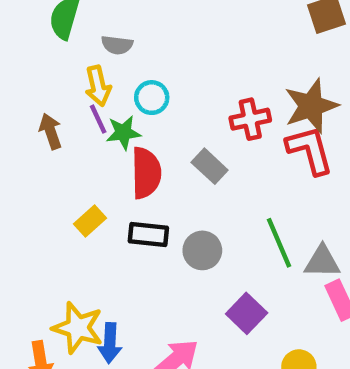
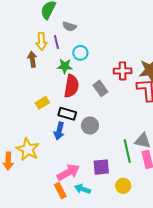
yellow arrow: (98, 86) -> (41, 41), moved
purple line: (98, 119) -> (56, 42), moved
green line: (279, 243) -> (127, 151), moved
purple square: (247, 313) -> (101, 167), moved, turned 30
blue arrow: (110, 343) -> (59, 131), moved

